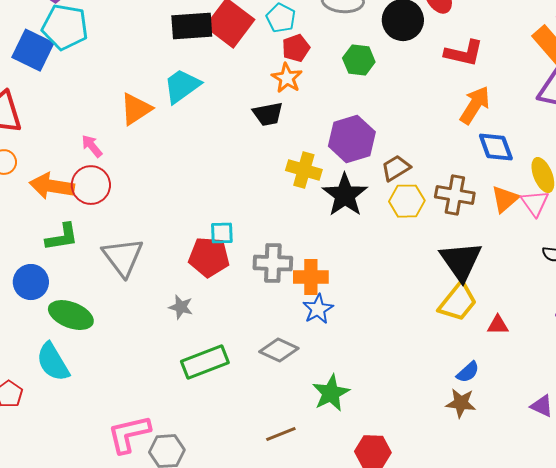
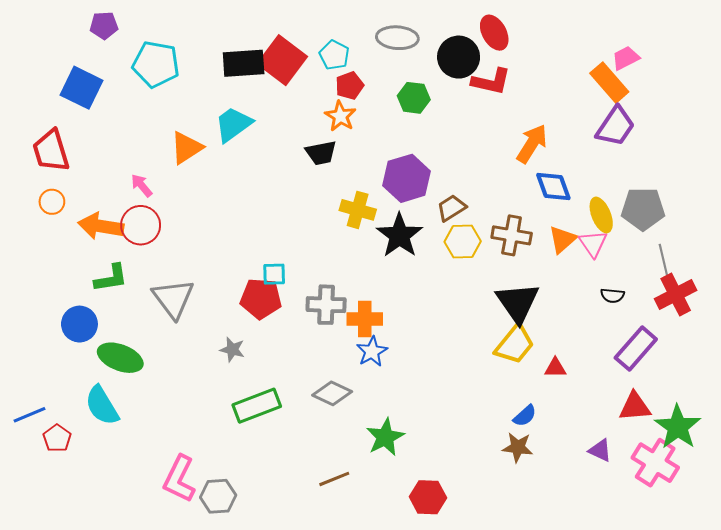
cyan pentagon: (65, 27) -> (156, 64), moved
red L-shape: (464, 53) -> (491, 82), moved
pink L-shape: (129, 434) -> (179, 479), turned -51

